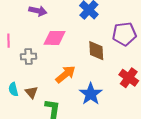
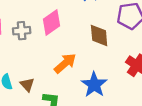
pink diamond: (54, 38) -> (52, 22), turned -35
gray cross: (28, 56) -> (22, 31), moved

